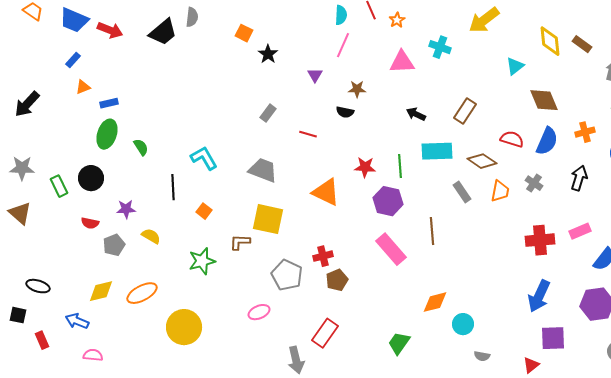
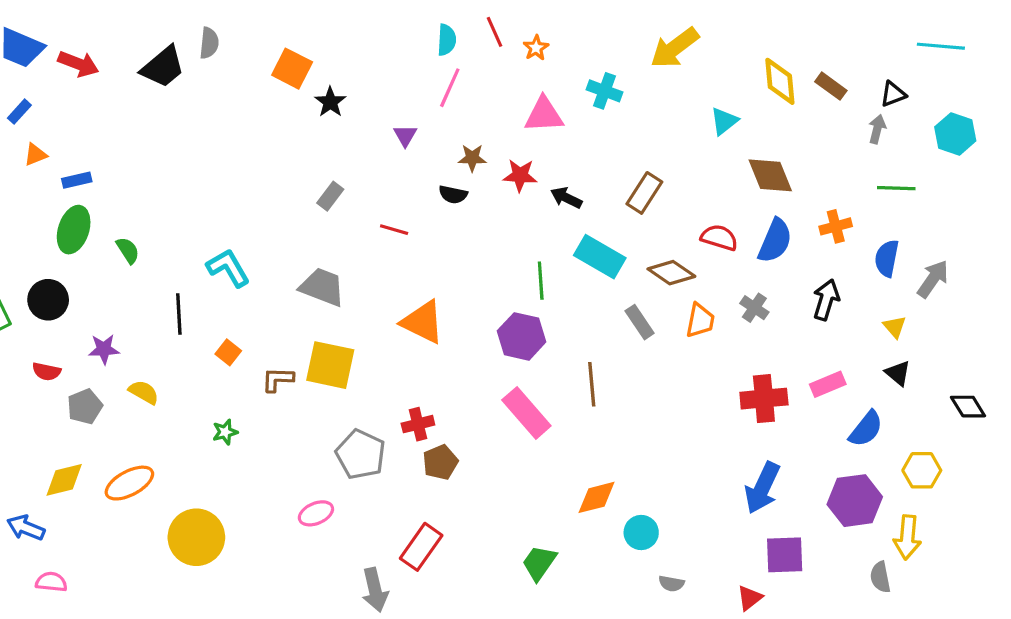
orange square: (244, 33) -> (292, 69), size x1.4
cyan rectangle: (437, 151) -> (600, 257), turned 32
red star: (365, 167) -> (520, 175), moved
brown L-shape: (240, 242) -> (278, 379), moved
green star: (202, 261) -> (225, 432), size x0.6

